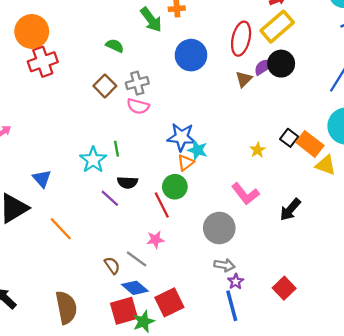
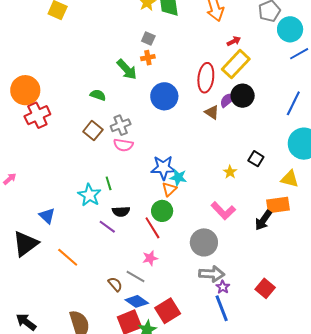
brown triangle: (244, 79) -> (212, 112), turned -35
orange rectangle: (310, 144) -> (278, 205), moved, turned -40
gray arrow: (224, 265) -> (212, 274), size x1.4

